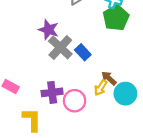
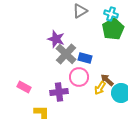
blue rectangle: (83, 52) -> (85, 58), turned -32
pink circle: (75, 101) -> (79, 77), moved

